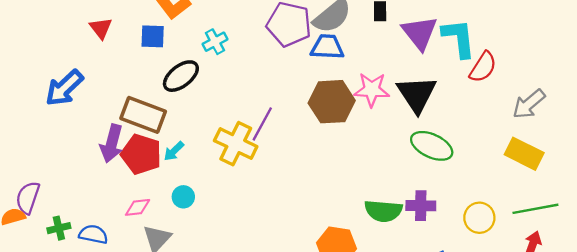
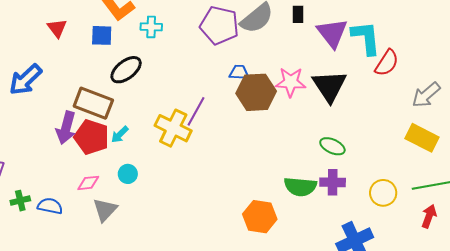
cyan cross: (215, 42) -> (151, 27), moved, turned 30
blue trapezoid: (327, 47) -> (239, 72), moved, size x0.7
green ellipse: (432, 146) -> (332, 146), moved, size x0.7

